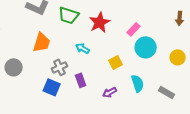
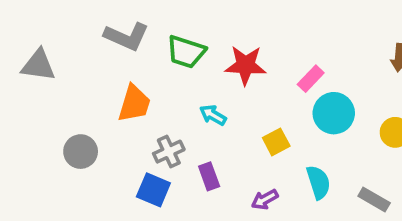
red star: (100, 22) -> (246, 65), turned 30

